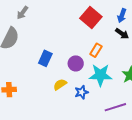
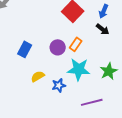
purple circle: (76, 63) -> (58, 47), moved

